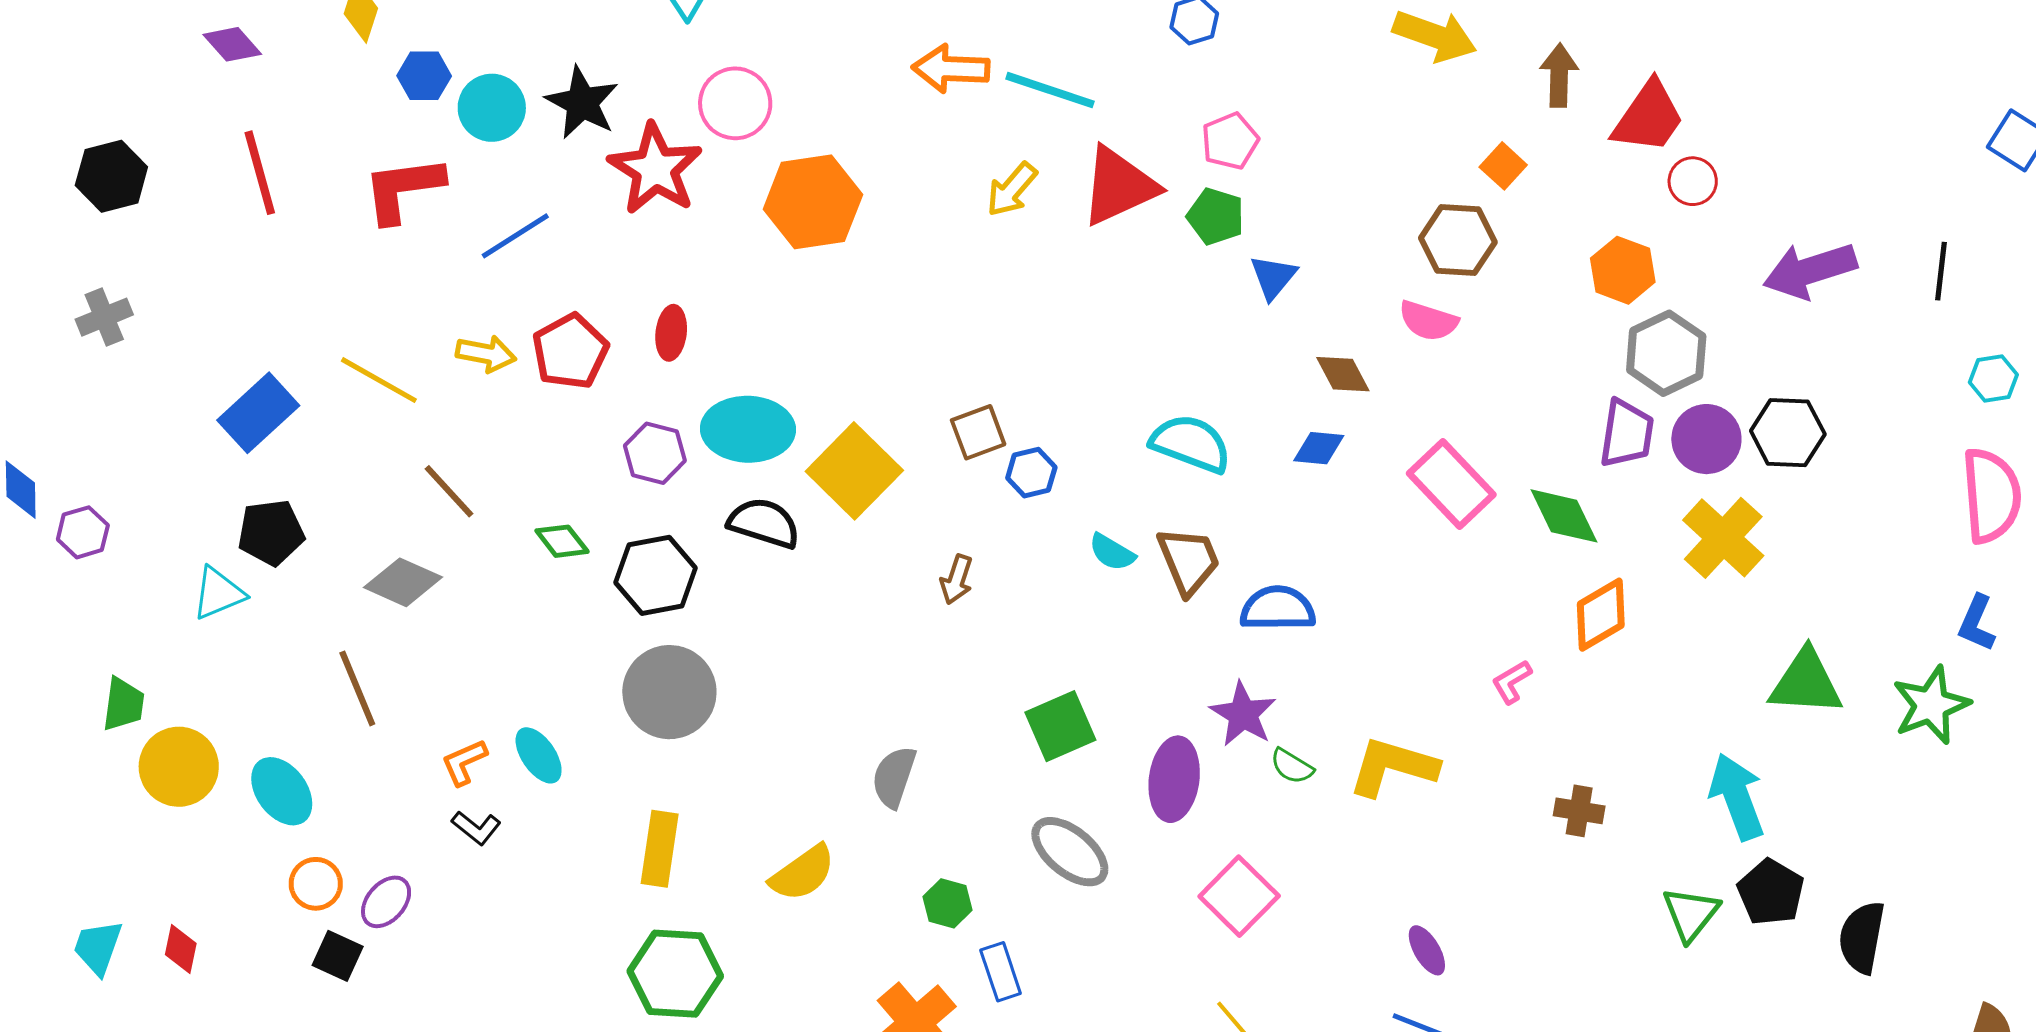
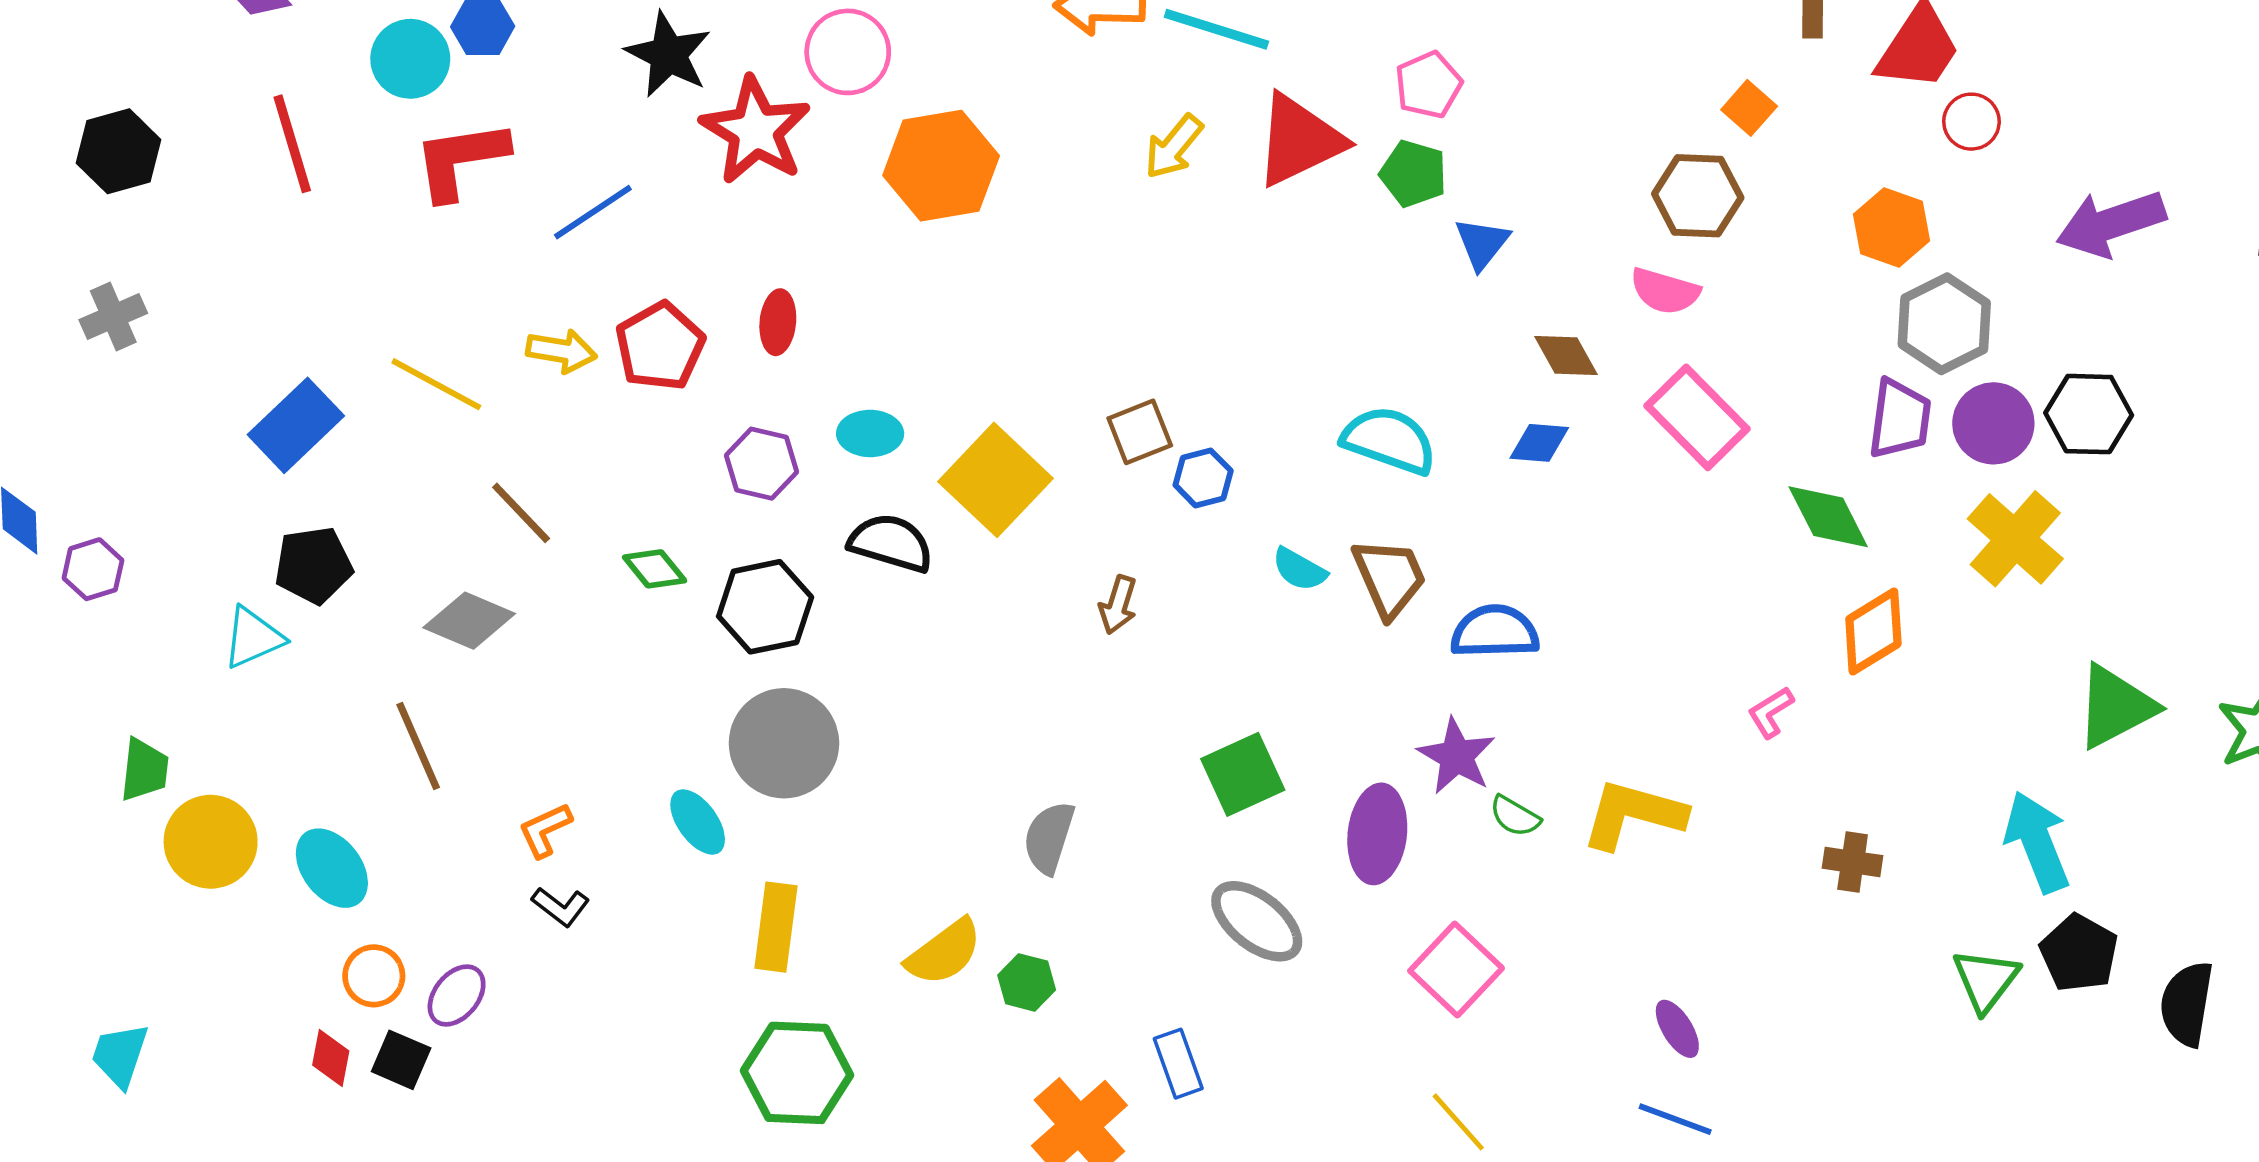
cyan circle: (492, 108) -> (410, 59), moved
cyan ellipse: (748, 429) -> (870, 433), size x0.6
pink rectangle: (1451, 484) -> (1697, 417), moved
green triangle: (1806, 683) -> (2115, 707), turned -30
cyan ellipse: (539, 755) -> (698, 822), moved
green hexagon: (947, 903) -> (1027, 982), moved
red diamond: (181, 949) -> (331, 1058), moved

